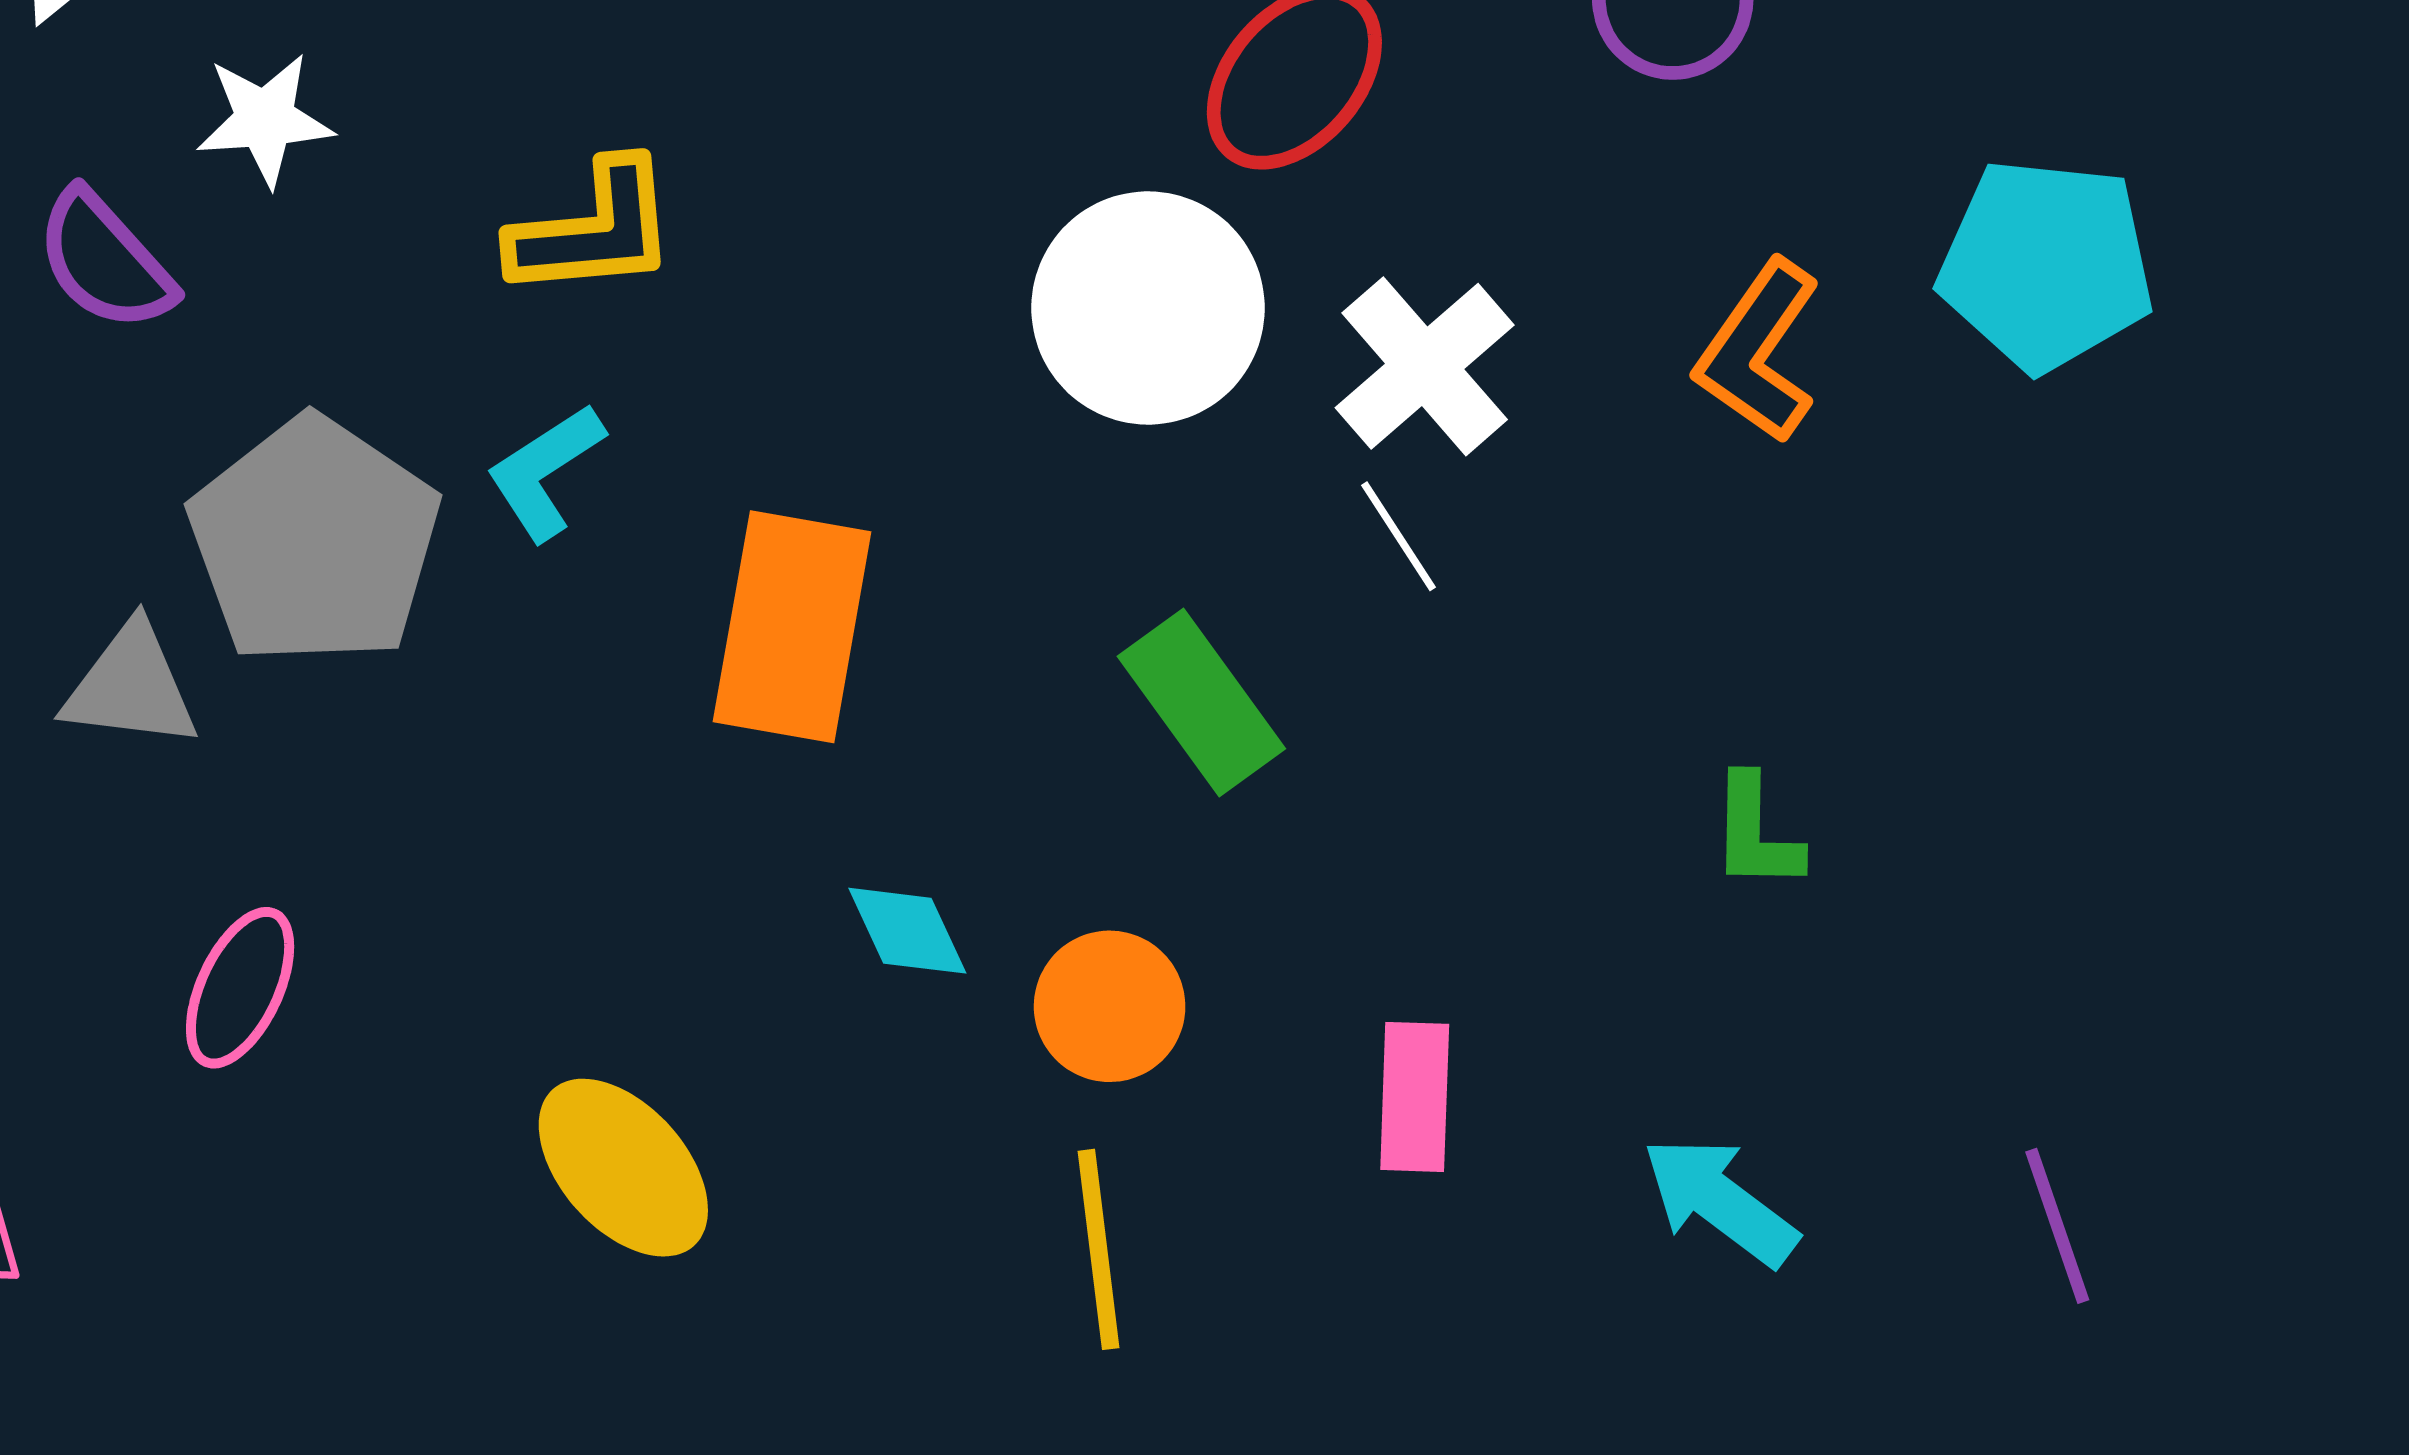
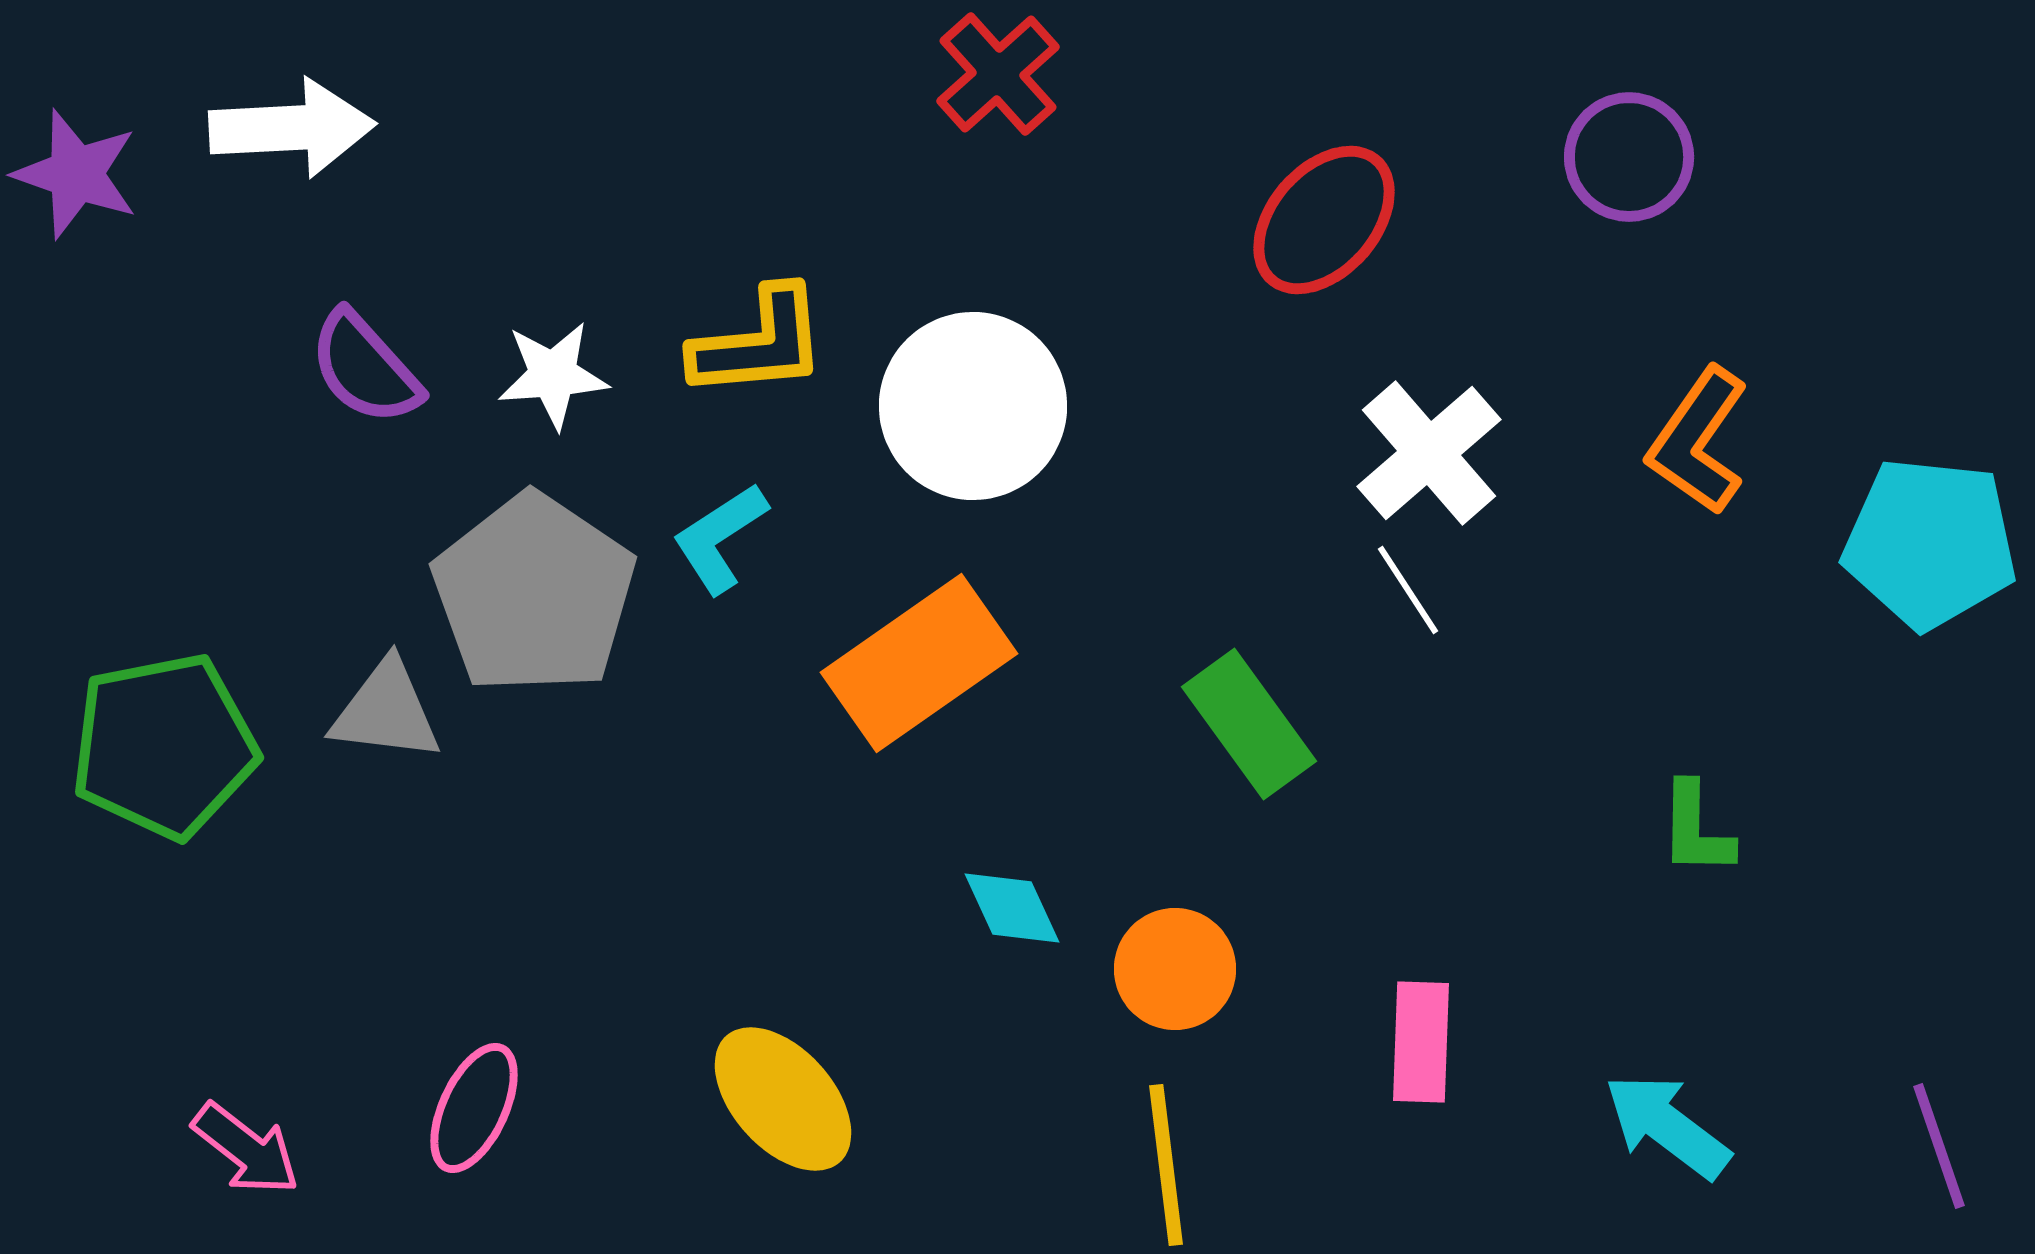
white star: (265, 119) -> (553, 375), moved
cyan pentagon: (2046, 265) -> (1930, 543), moved
white circle: (1148, 308) -> (973, 406), moved
orange rectangle: (792, 627) -> (919, 663), turned 45
pink ellipse: (240, 988) -> (474, 1108), moved

